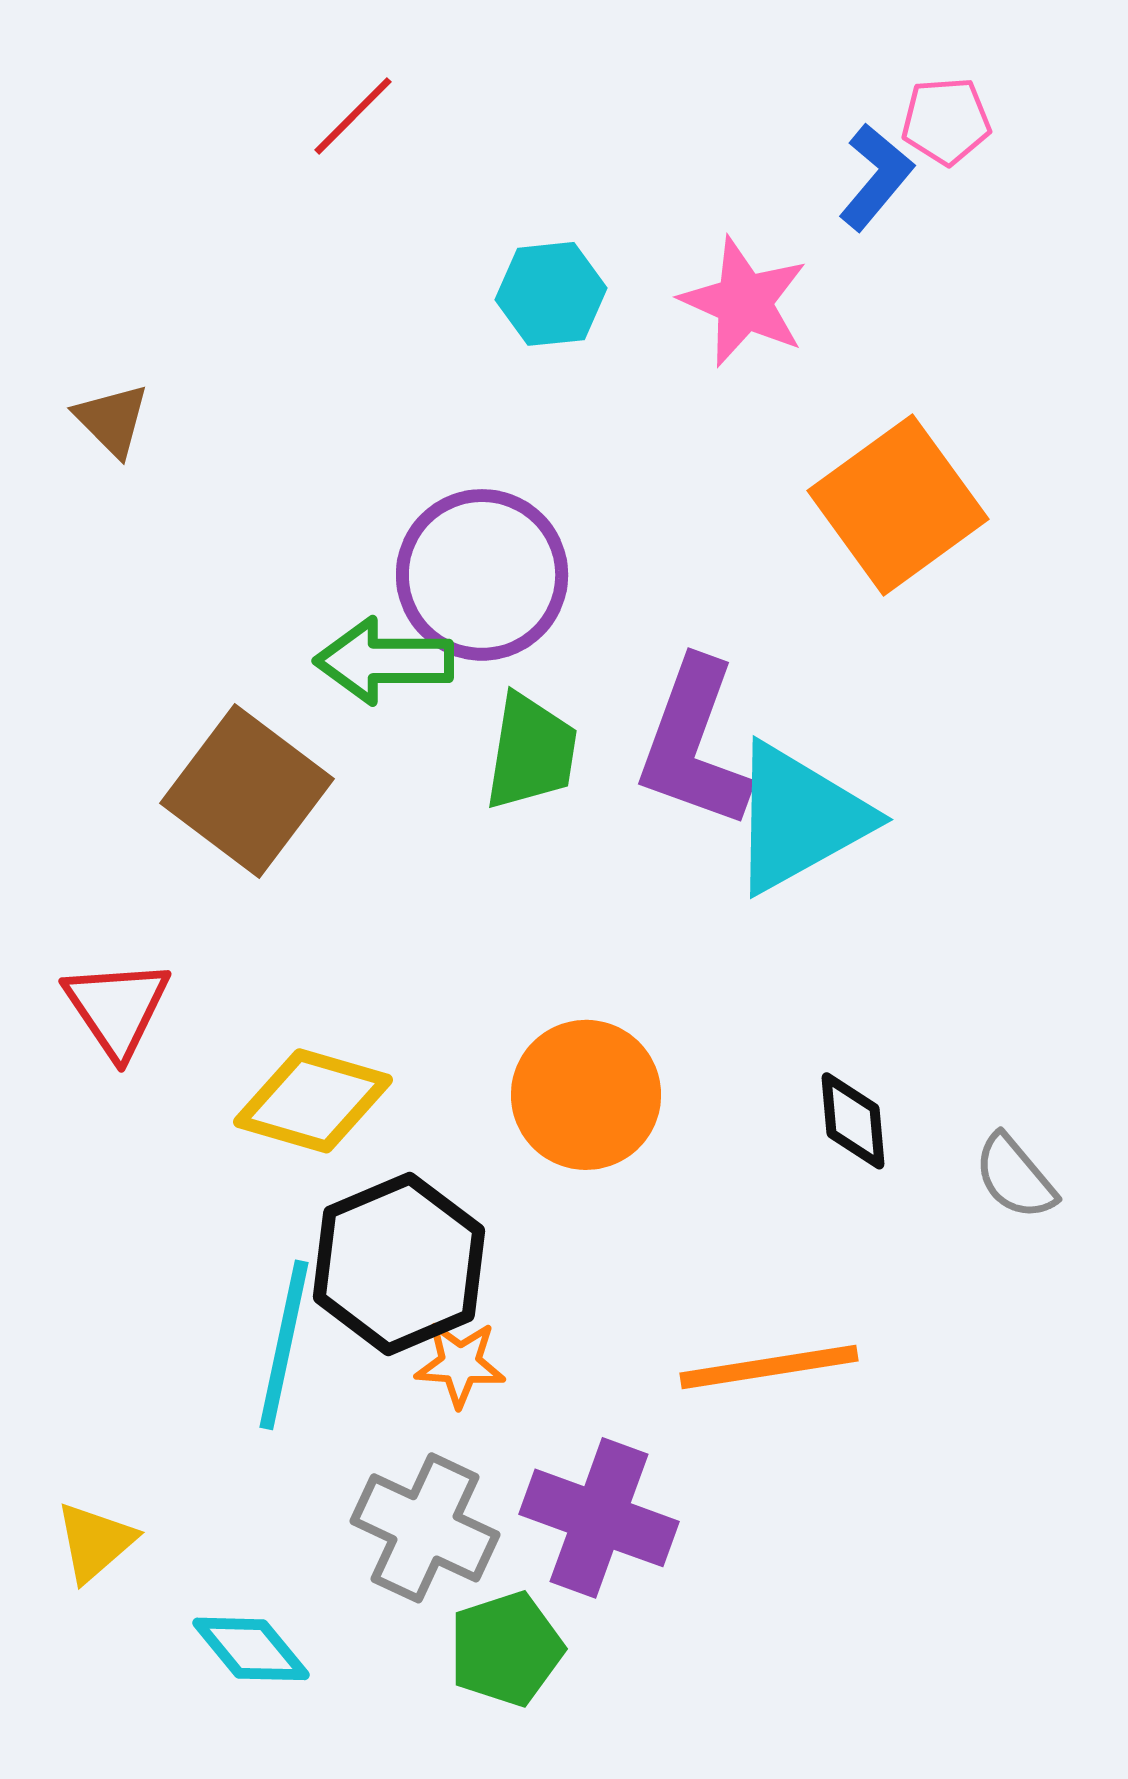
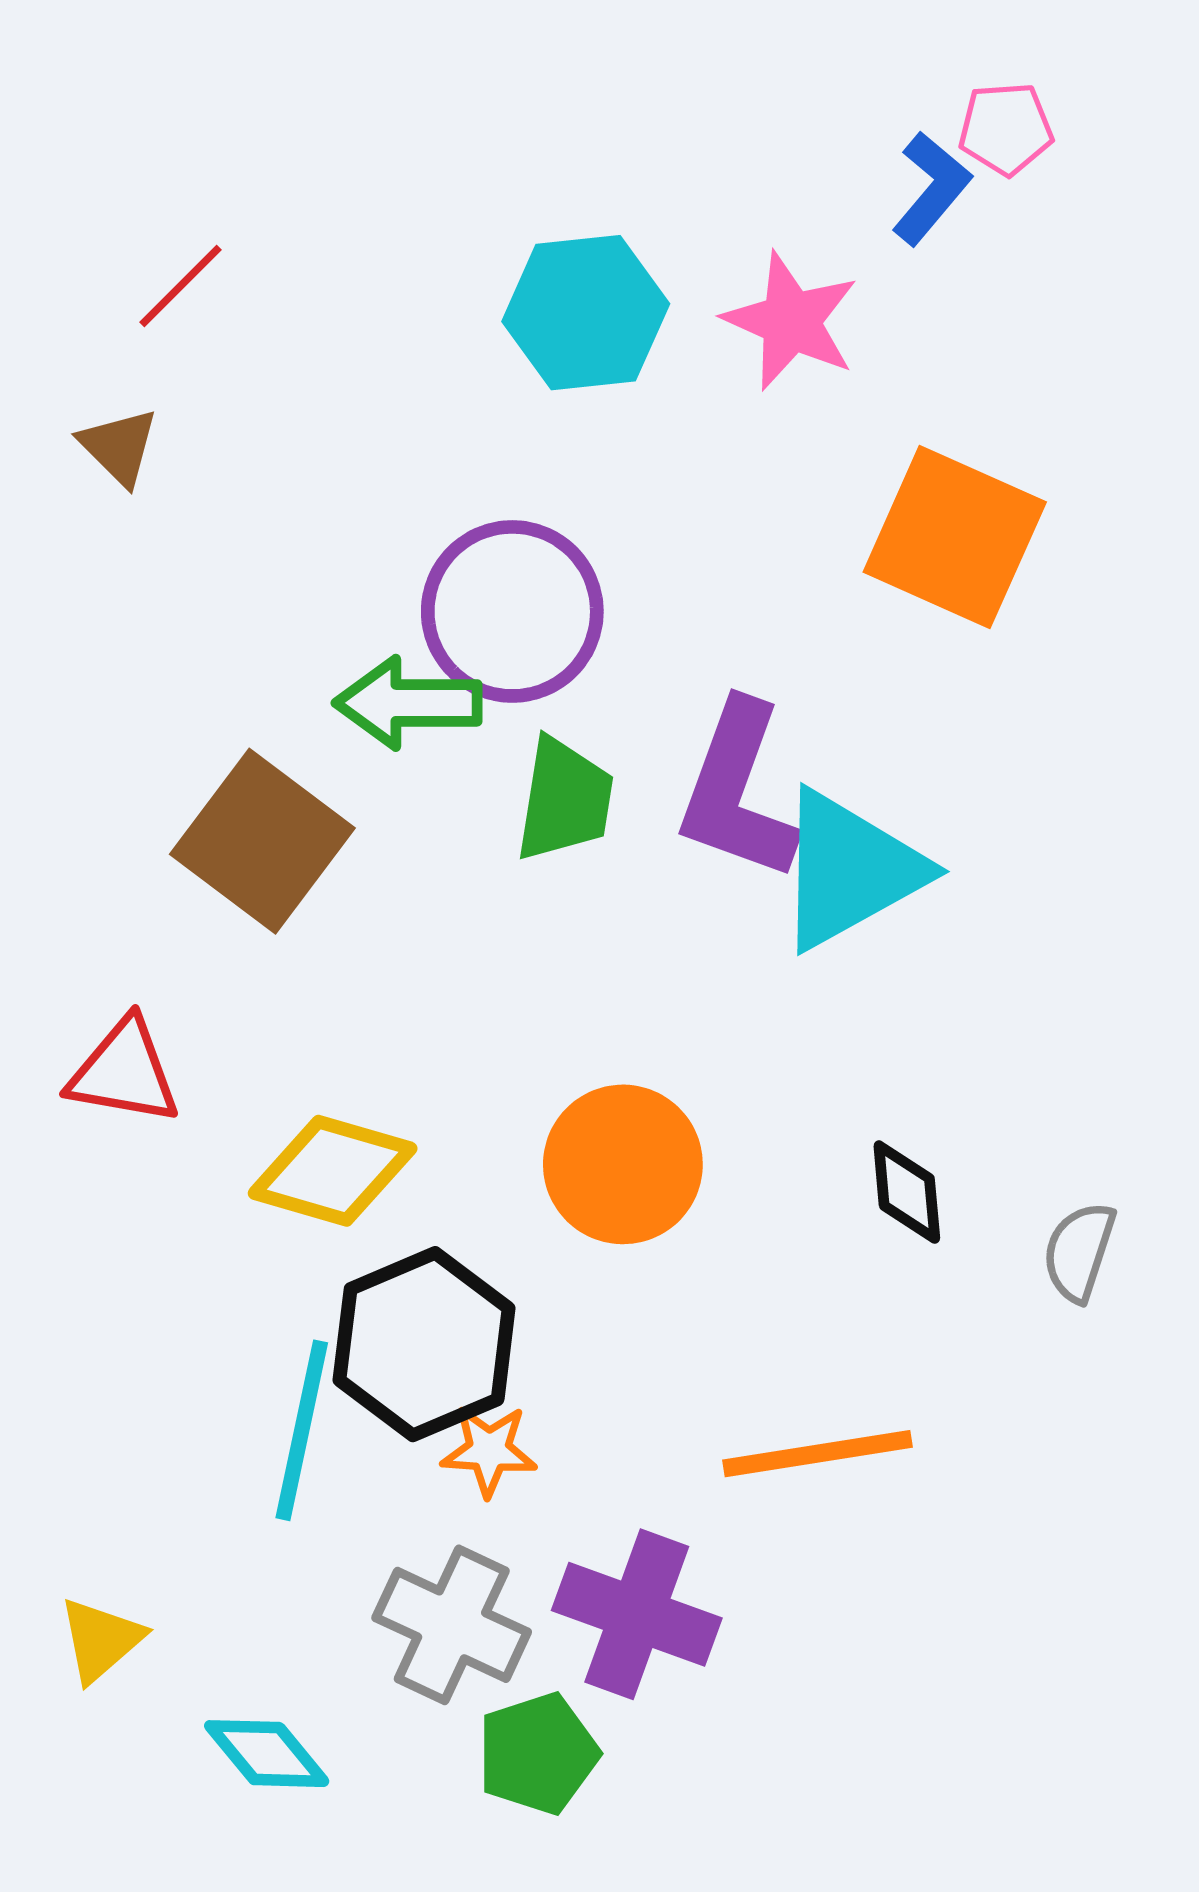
red line: (353, 116) -> (181, 286), moved
cyan hexagon: (551, 294) -> (586, 313), size x1.4
orange square: (898, 505) -> (955, 537), turned -30
red triangle: (117, 1008) -> (124, 1072), turned -46
gray semicircle: (1015, 1177) -> (1079, 1252), turned 58

